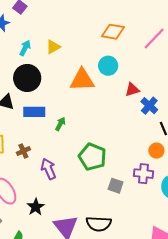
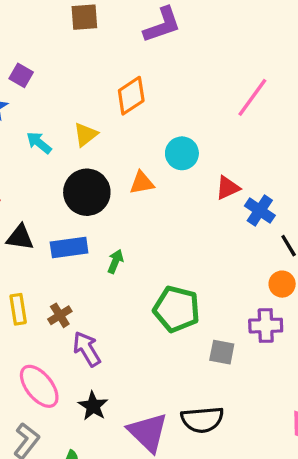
orange diamond: (113, 32) -> (131, 96), moved, turned -35
cyan arrow: (25, 48) -> (39, 143), turned -70
black circle: (27, 78) -> (87, 192), moved
orange triangle: (82, 80) -> (142, 183), size x0.6
purple arrow: (48, 169) -> (87, 349), moved

